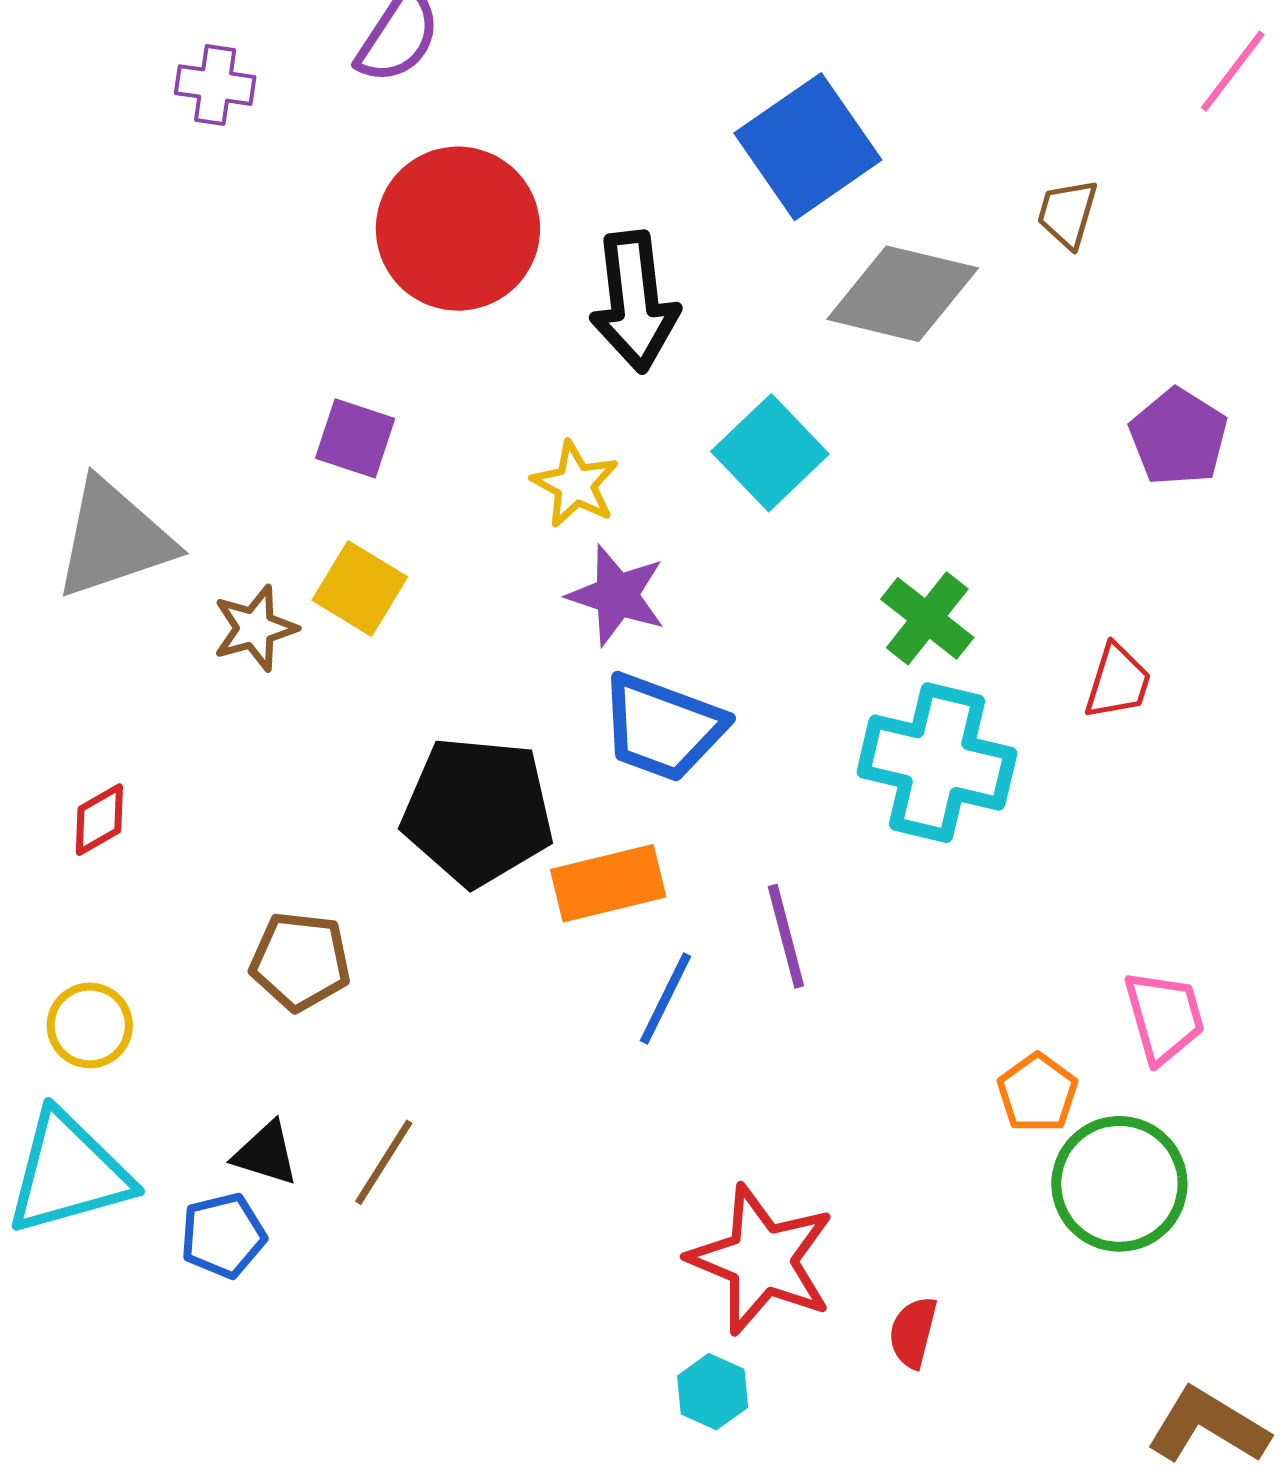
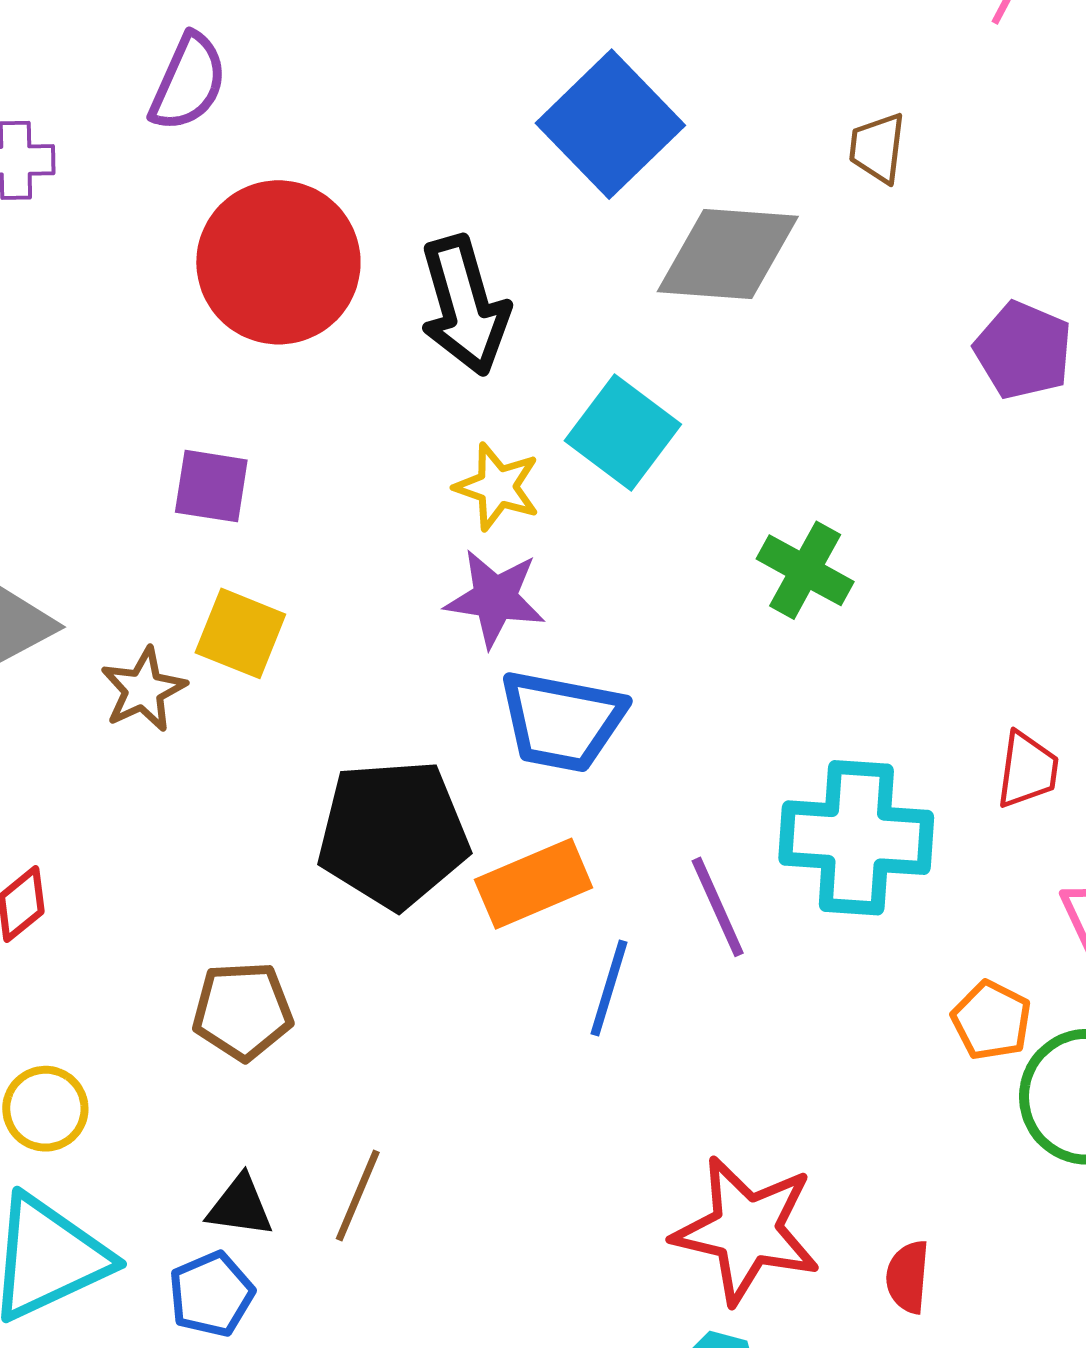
yellow star: (575, 484) -> (497, 487), moved
red trapezoid: (1118, 682) -> (1027, 770), moved
cyan cross: (937, 763) -> (856, 838), moved

